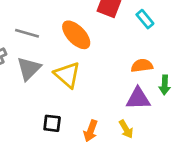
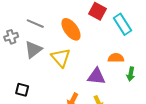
cyan rectangle: (145, 19) -> (123, 24), size x1.5
purple triangle: (138, 99) -> (96, 76), moved
black square: (52, 123) -> (22, 90), moved

